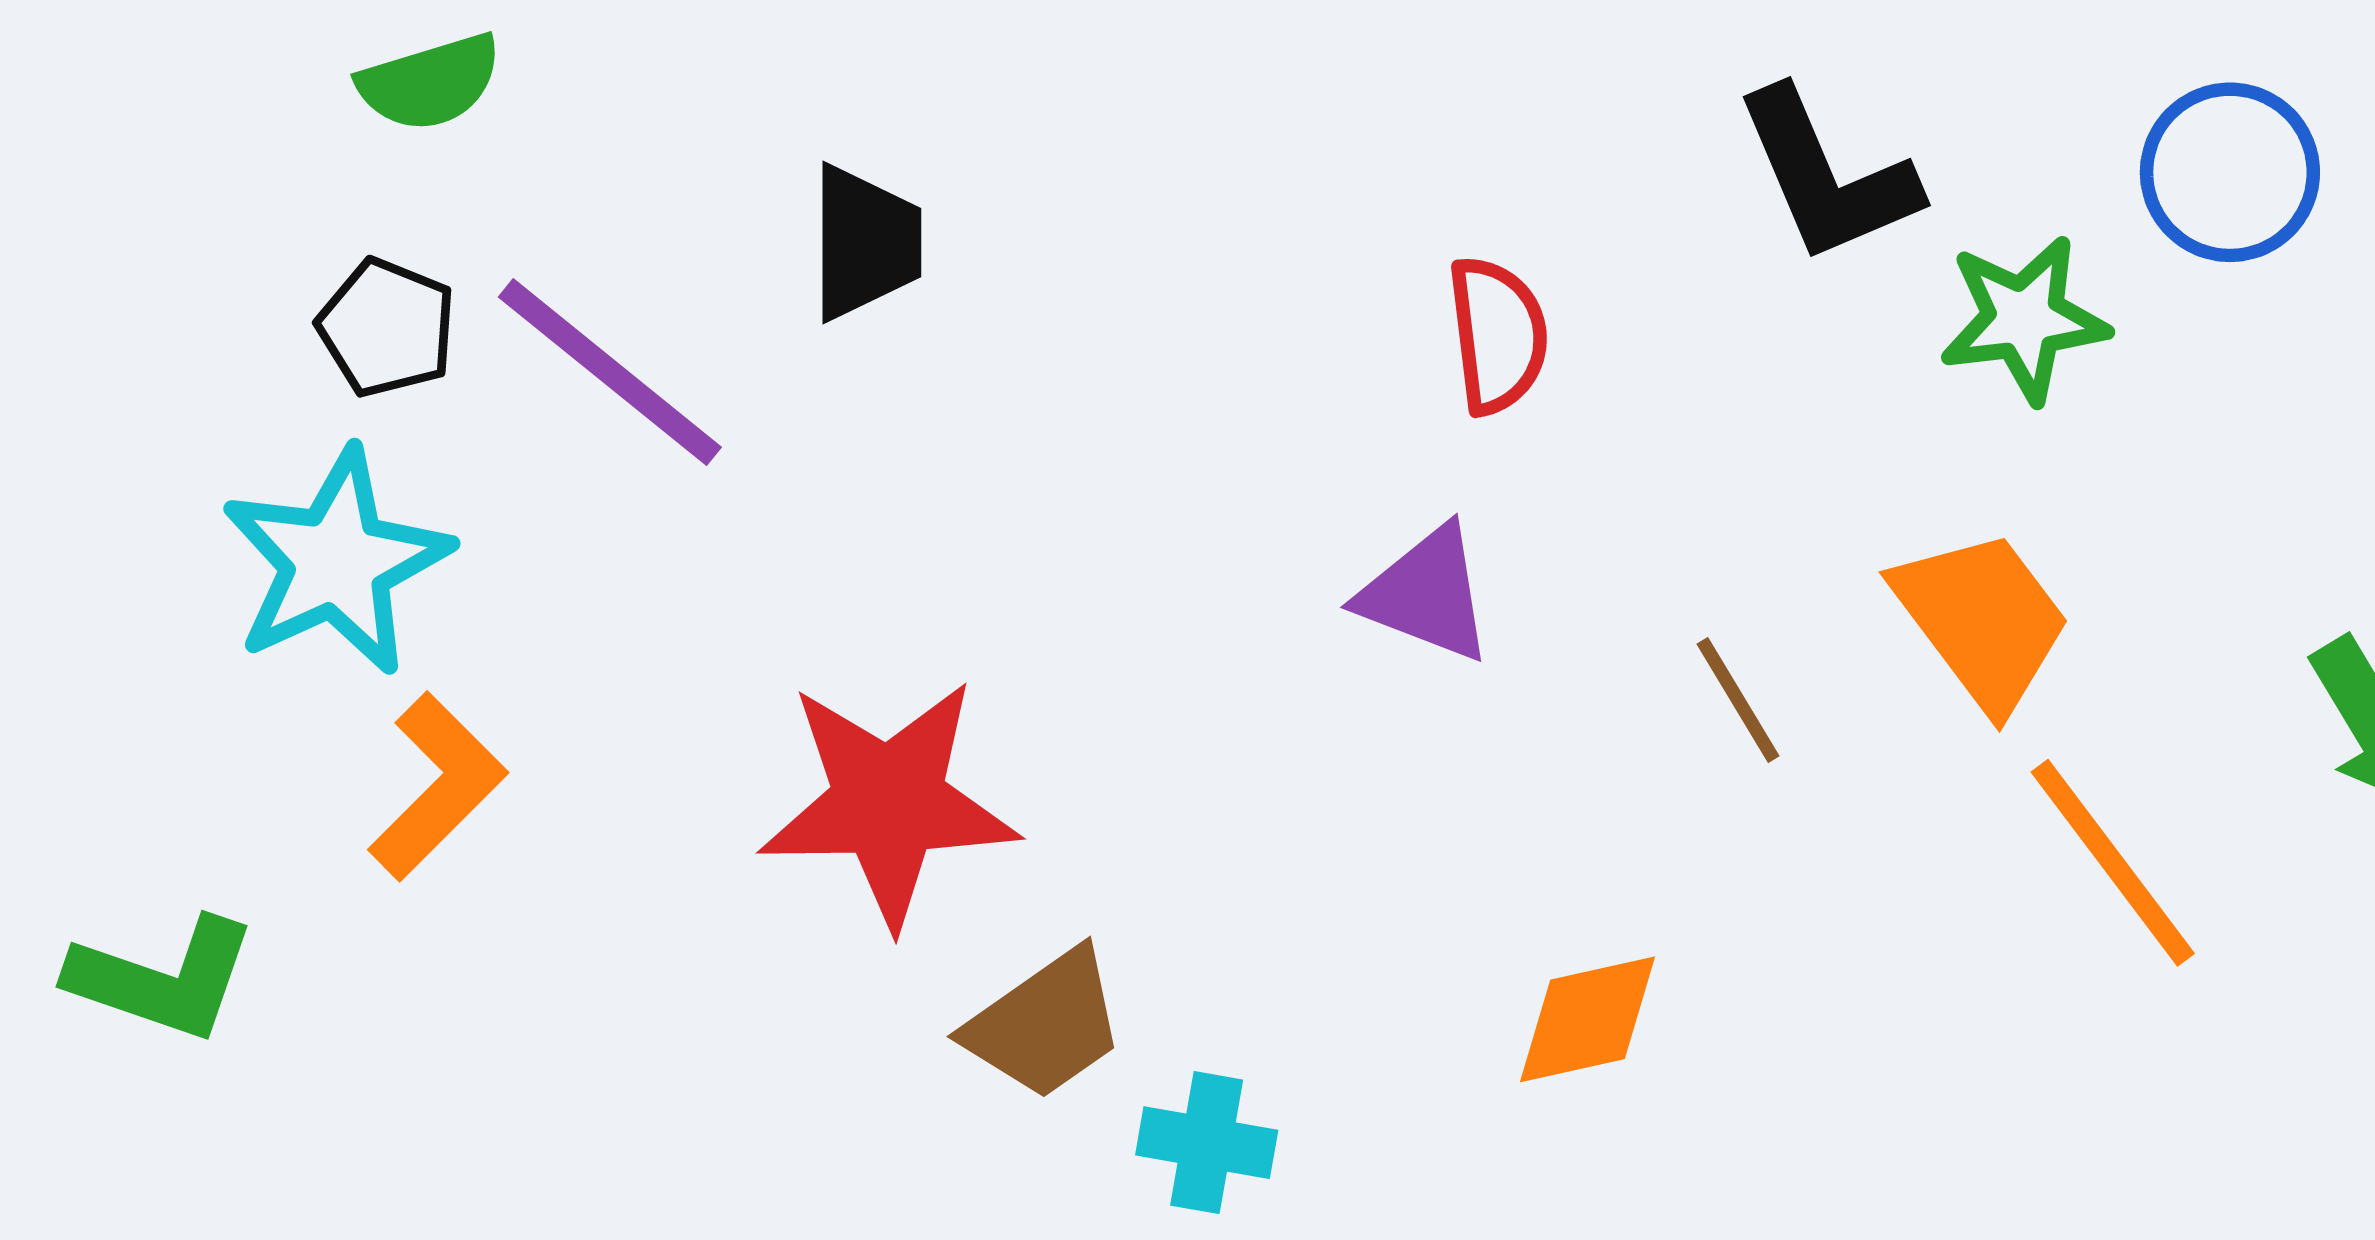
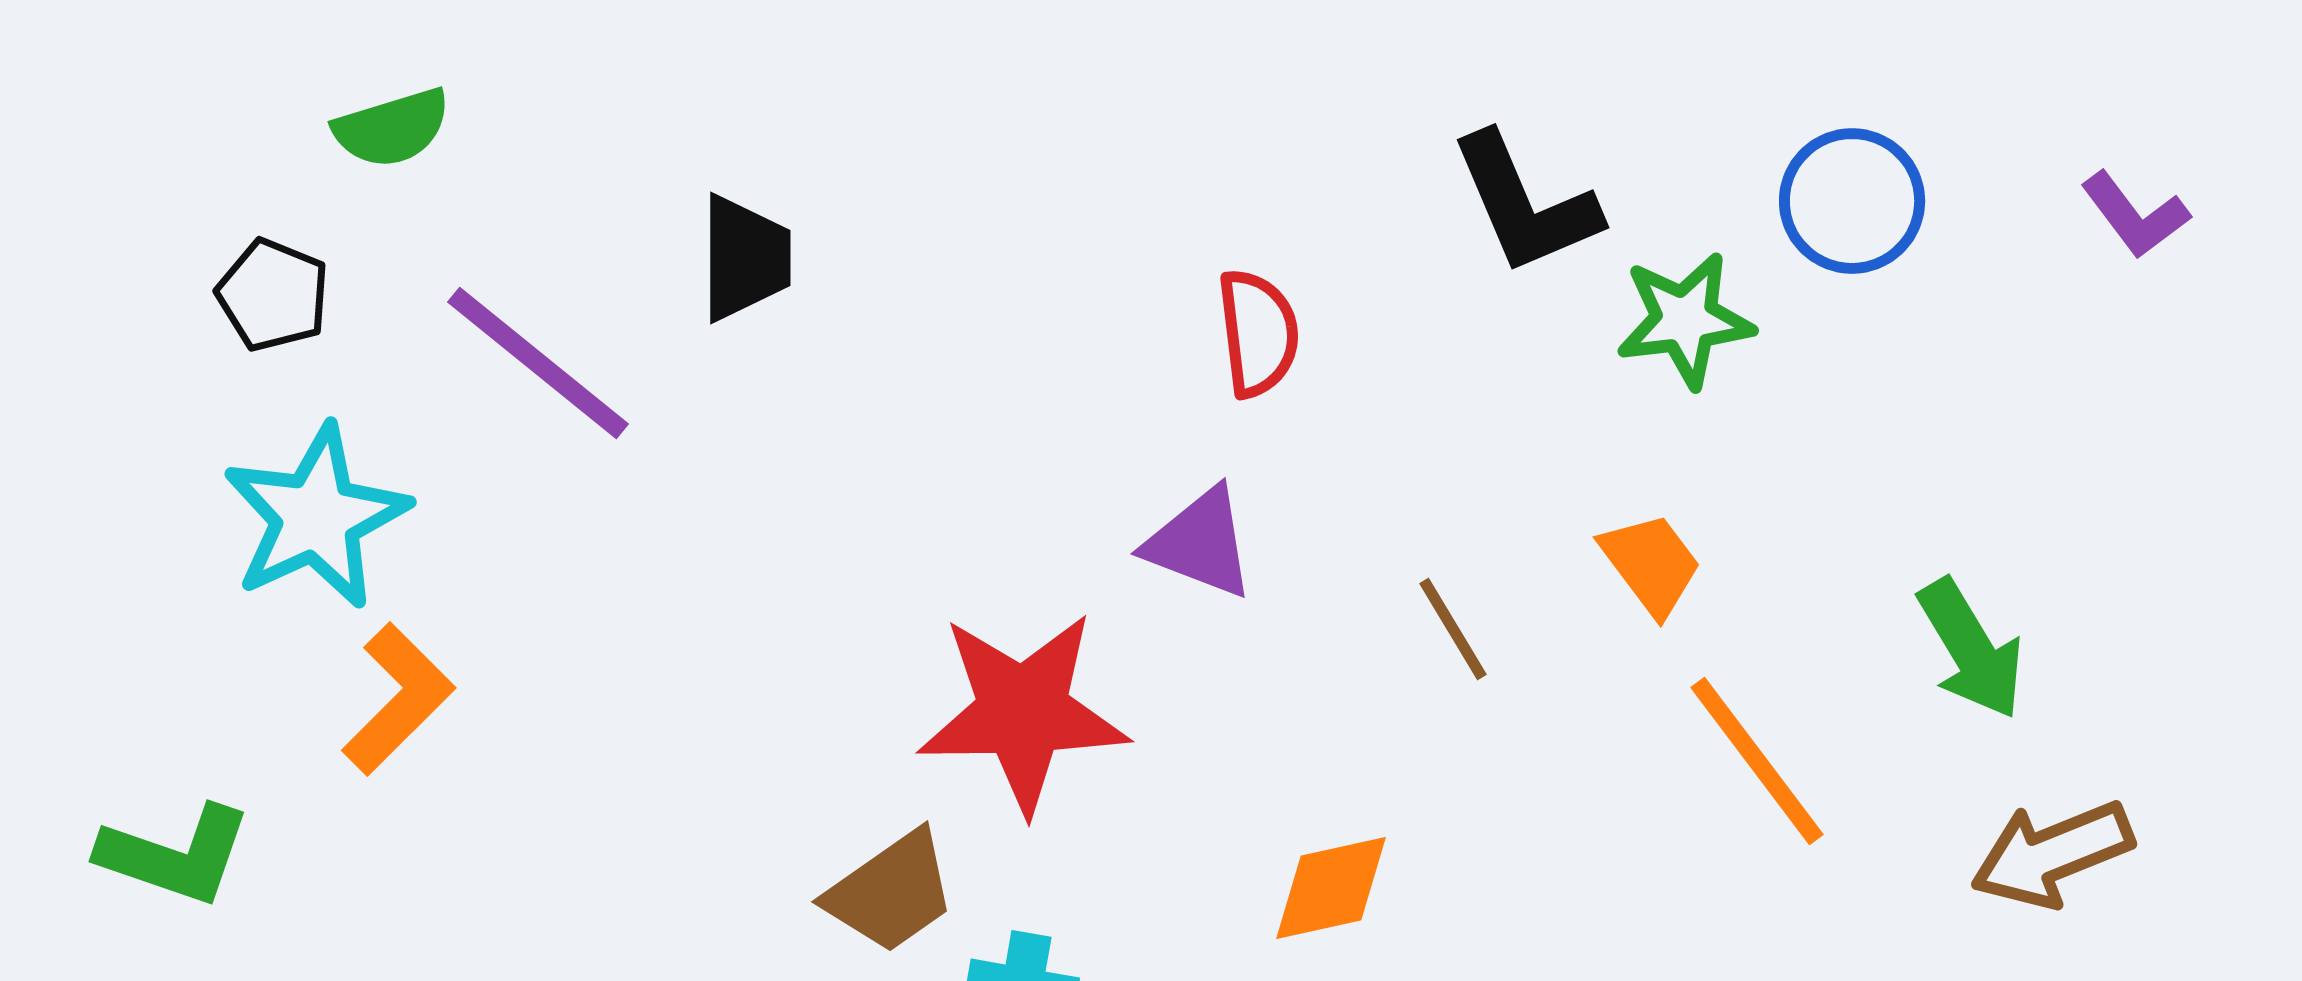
black pentagon: (387, 328) -> (273, 295), moved
orange trapezoid: (1982, 620) -> (1651, 564), size x0.7
red star: (889, 802) -> (1023, 712), moved

